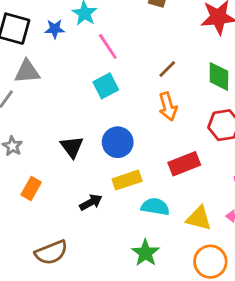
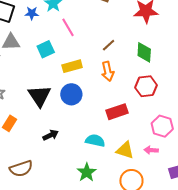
cyan square: (106, 86) -> (46, 49), moved
black triangle: (72, 147) -> (39, 96), size x1.4
yellow rectangle: (127, 180) -> (72, 66), moved

